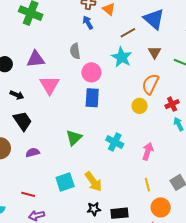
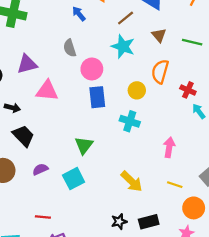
pink triangle: (49, 85) -> (47, 91), turned -45
red cross: (172, 104) -> (188, 90), turned -32
yellow circle: (140, 106) -> (137, 90), moved
cyan cross: (115, 142) -> (130, 121), moved
cyan square: (65, 182) -> (74, 179), moved
yellow arrow: (93, 182) -> (132, 181), moved
yellow line: (147, 185) -> (175, 185), turned -48

